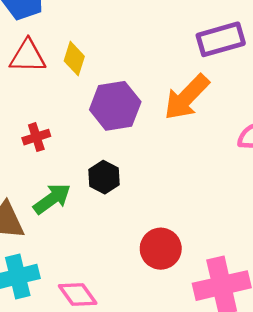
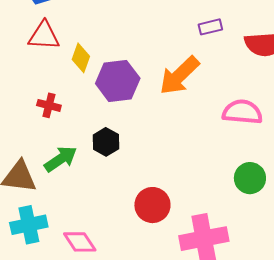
purple rectangle: (221, 39) -> (210, 27), size x0.6
yellow diamond: (74, 59) -> (81, 58), moved
red cross: (36, 137) -> (49, 105), turned 30

